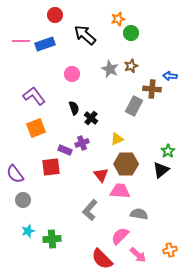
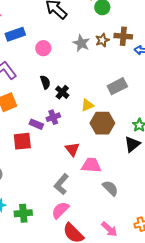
blue rectangle: (45, 44) -> (15, 34), moved
brown cross: (152, 89) -> (123, 36), moved
gray rectangle: (134, 106) -> (117, 86), moved, turned 36
yellow triangle: (117, 139) -> (87, 105), moved
brown hexagon: (126, 164) -> (102, 123), moved
gray semicircle: (139, 214) -> (110, 188), turned 36
pink semicircle: (120, 236) -> (60, 210), moved

